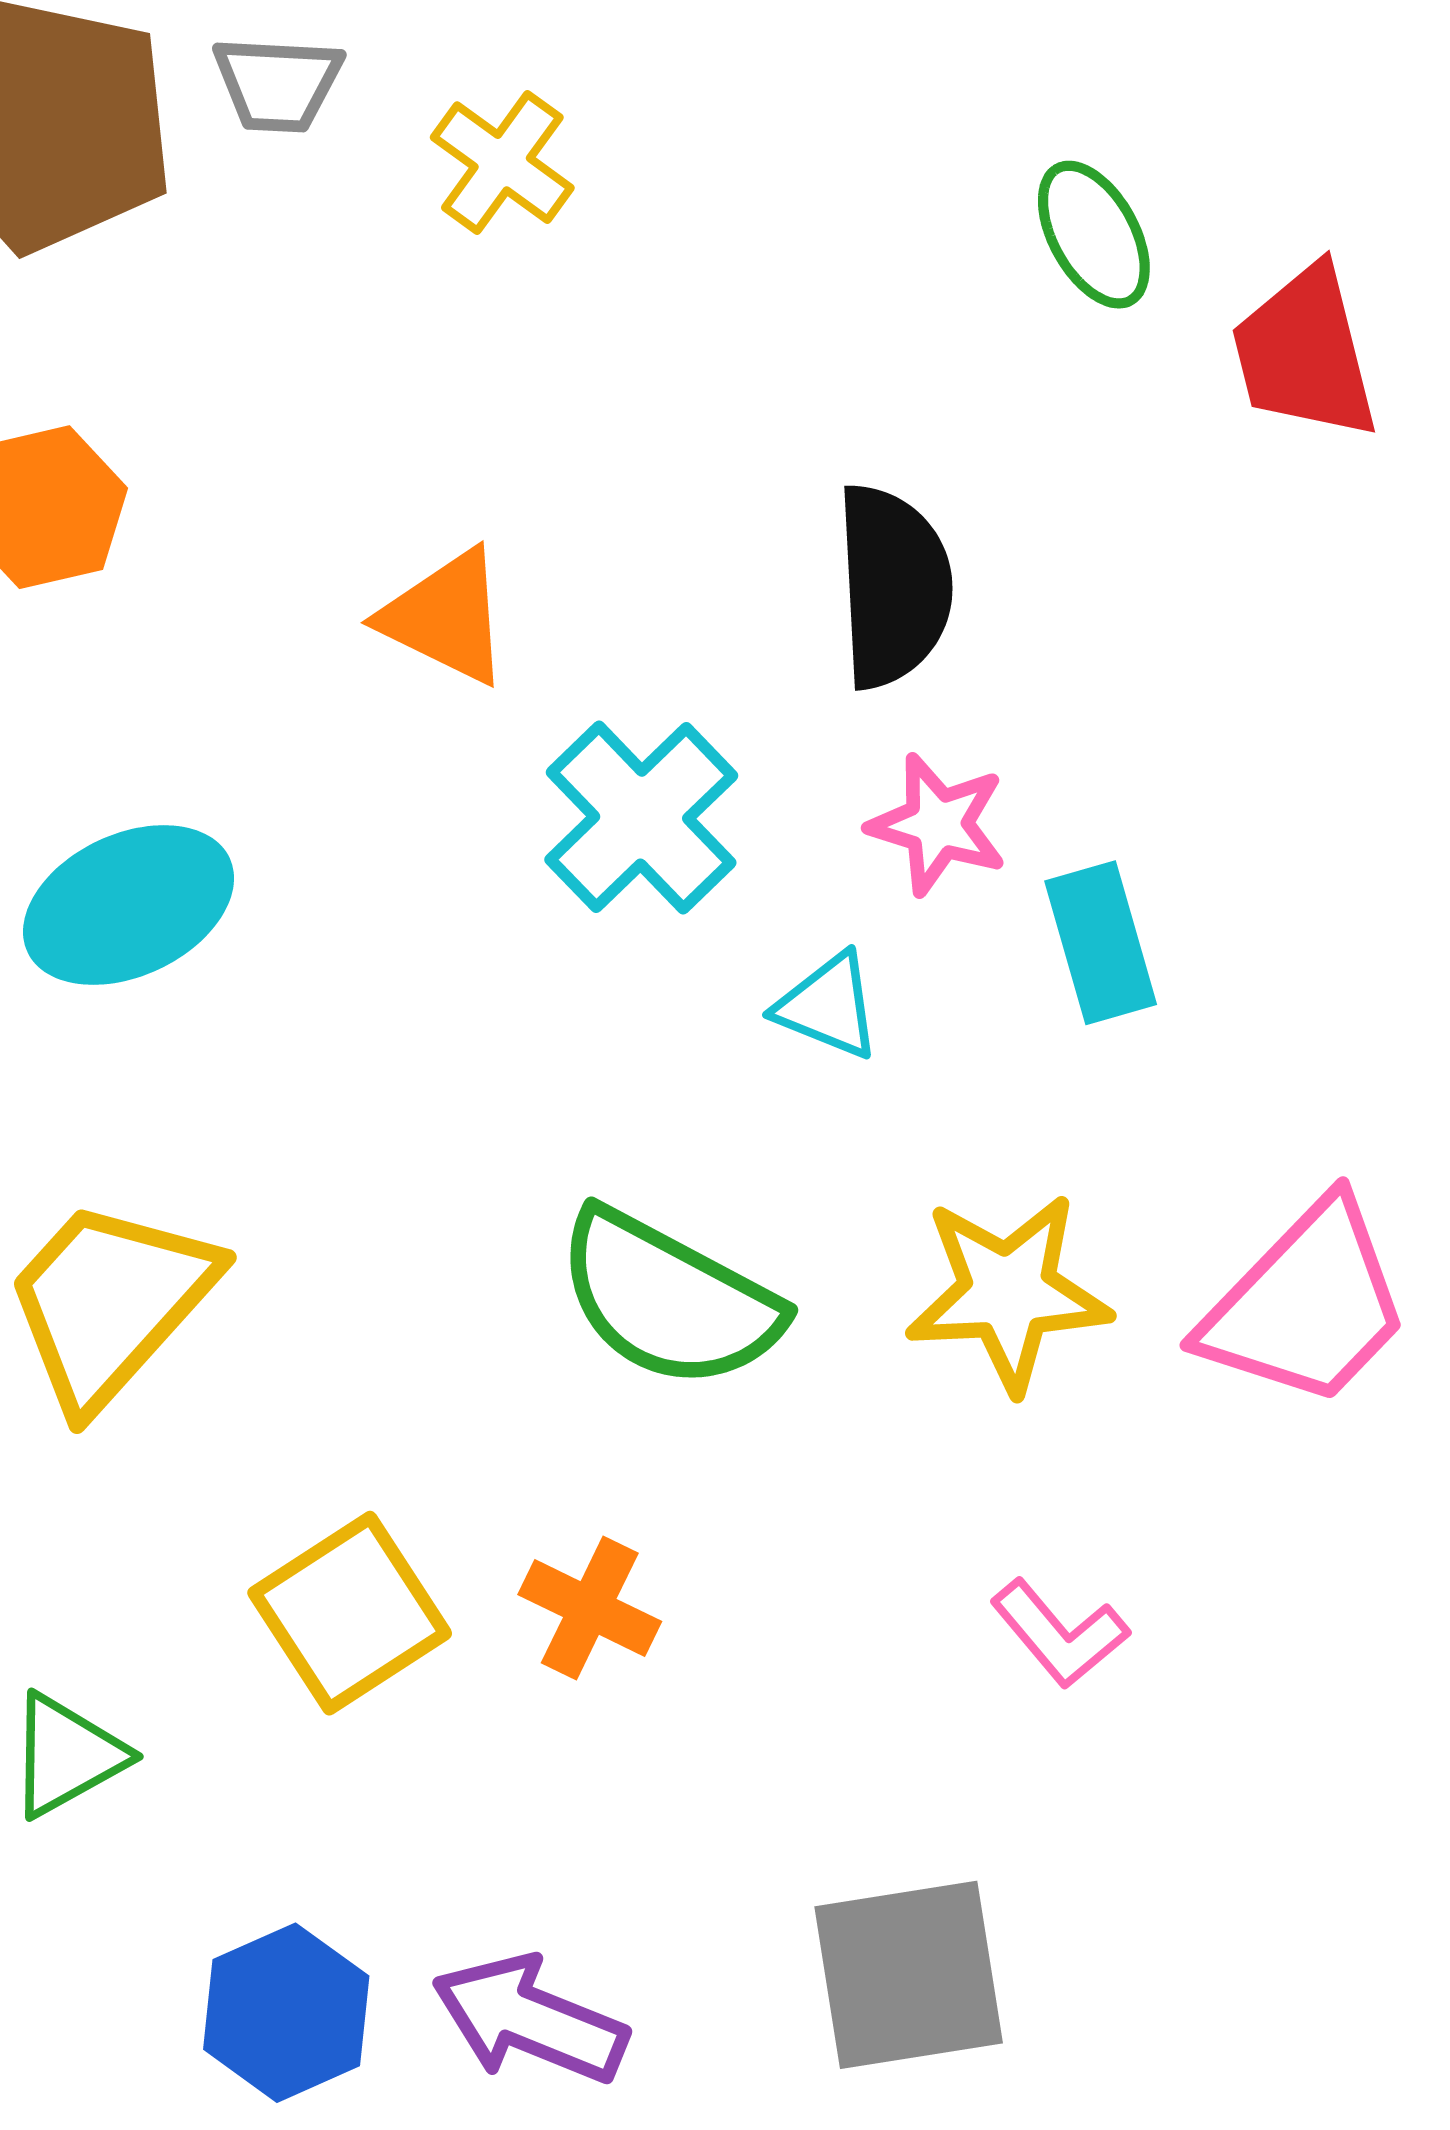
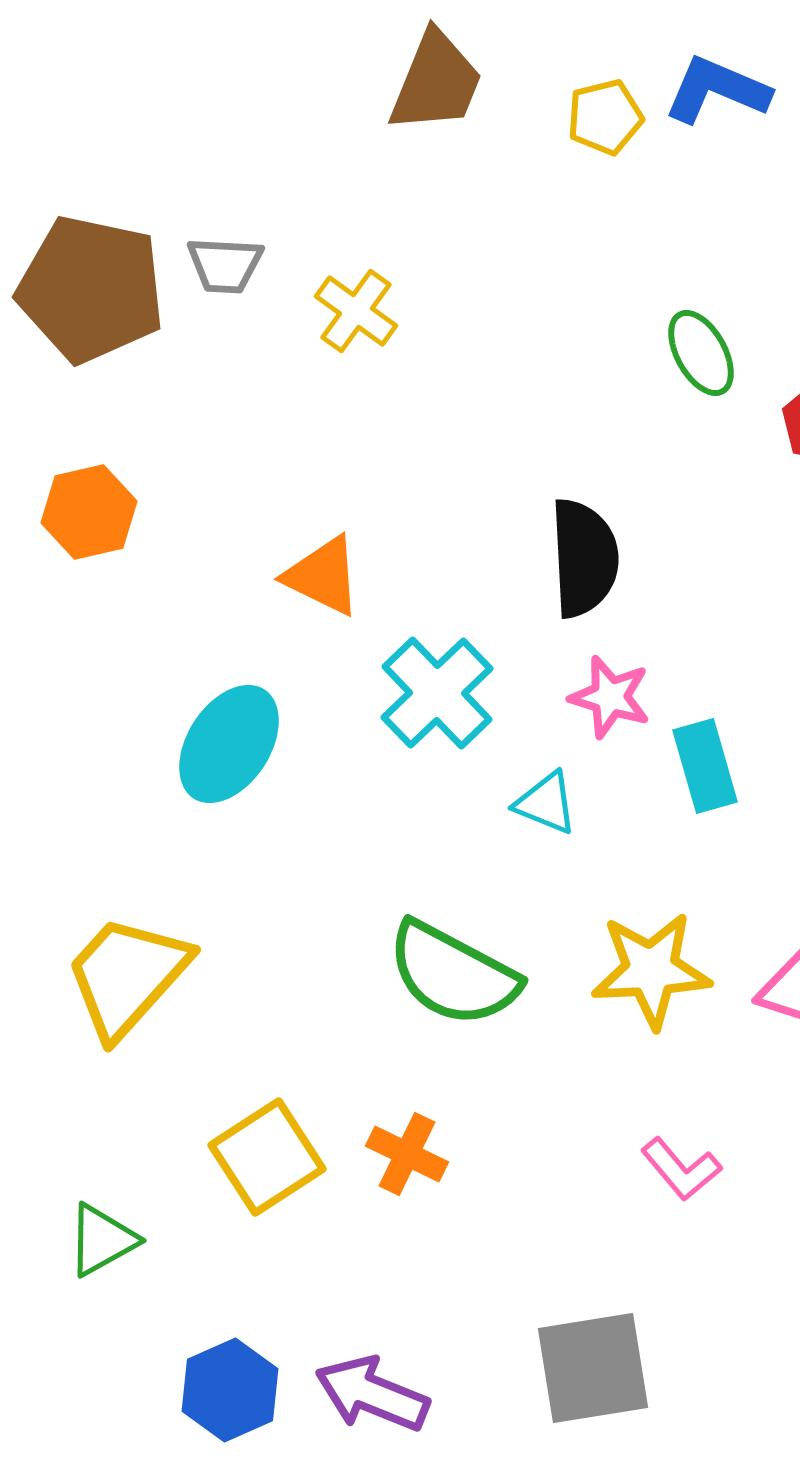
cyan ellipse: (129, 905) -> (229, 744), moved, turned -32

